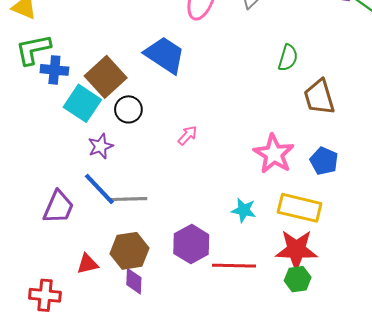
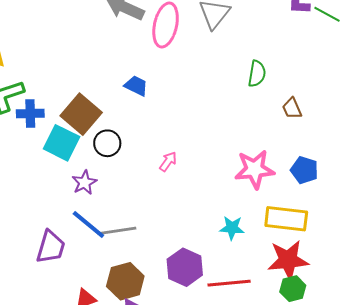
blue trapezoid: (165, 55) -> (136, 86), size x0.6
brown trapezoid: (319, 97) -> (292, 108), size x0.6
pink star: (274, 154) -> (255, 169), turned -30

